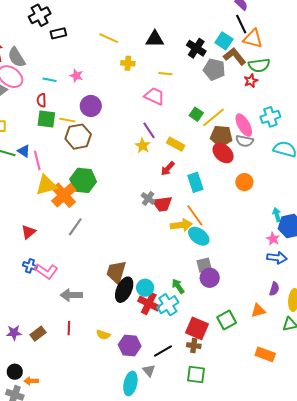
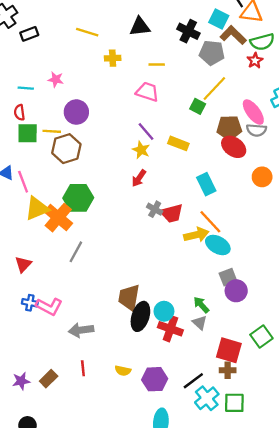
yellow line: (213, 117) -> (214, 88), moved
red arrow: (168, 169) -> (139, 178), moved
cyan cross: (168, 305) -> (207, 398), moved
gray triangle: (149, 371) -> (200, 323), moved

